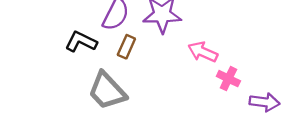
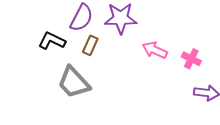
pink cross: (228, 79) -> (191, 59), moved

